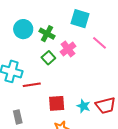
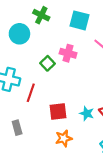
green cross: (47, 34) -> (41, 15), moved
pink cross: (68, 49) -> (68, 53), turned -35
red line: (32, 85) -> (31, 93), turned -60

